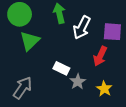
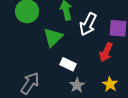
green triangle: (30, 41) -> (53, 37), moved
gray star: (78, 82) -> (77, 85), moved

